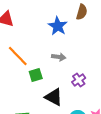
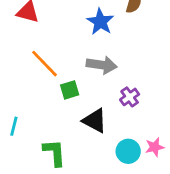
gray arrow: (59, 57) -> (102, 65), size x1.5

